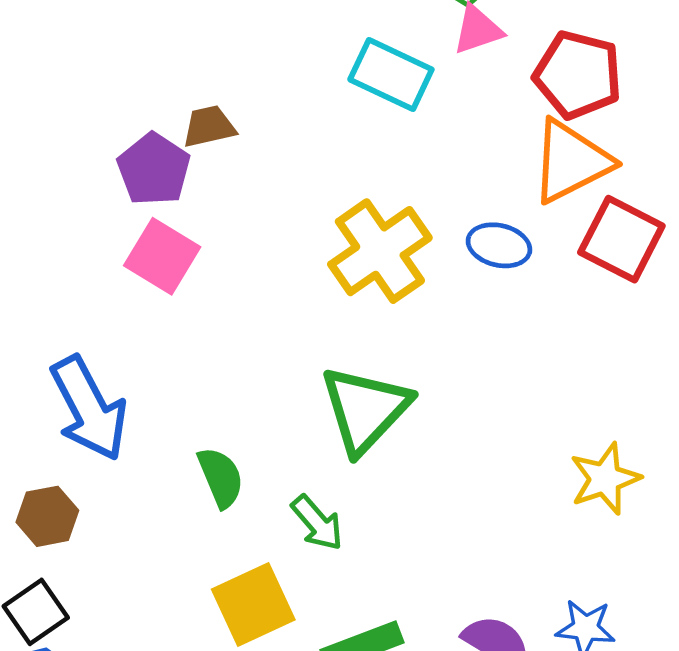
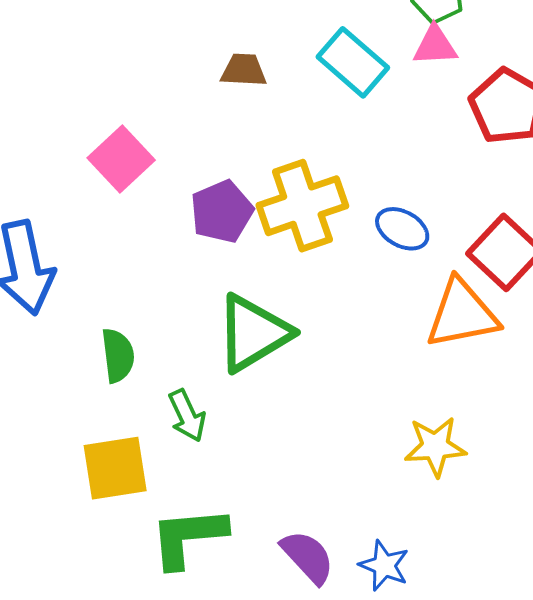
brown trapezoid: (209, 126) -> (244, 70), moved
orange triangle: (571, 161) -> (462, 314), moved
purple pentagon: (154, 169) -> (222, 212), moved

